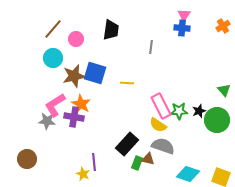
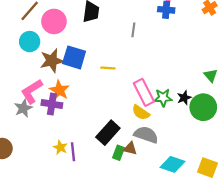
pink circle: (76, 39) -> (54, 21), size x1.5
gray star: (47, 121) -> (23, 108), turned -30
yellow star: (83, 174) -> (60, 147), moved

